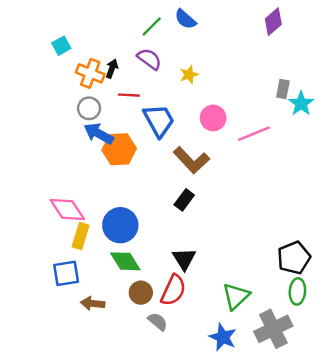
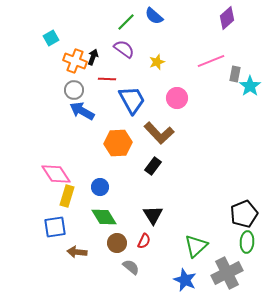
pink line: (254, 134) -> (211, 61), moved
orange hexagon: (119, 149) -> (118, 143), moved
blue circle: (120, 225) -> (100, 187), size x0.6
red semicircle: (173, 290) -> (144, 241), size x0.6

